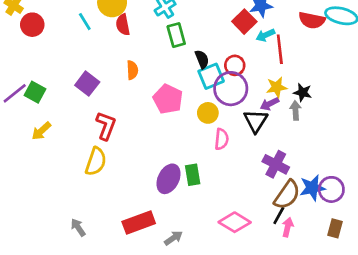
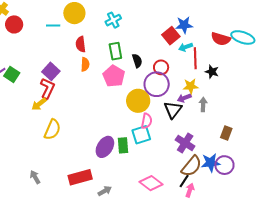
cyan line: (85, 22) -> (53, 26), turned -64
red semicircle: (123, 25) -> (81, 44), moved
green rectangle: (176, 35) -> (115, 51), moved
cyan square: (211, 76) -> (141, 135), moved
black star: (303, 92) -> (212, 72), moved
pink pentagon: (168, 99) -> (114, 76), moved
yellow circle: (208, 113) -> (138, 101), size x1.5
red L-shape: (106, 126) -> (47, 88), moved
yellow arrow: (41, 131) -> (39, 104), moved
brown rectangle: (335, 228) -> (226, 133), moved

